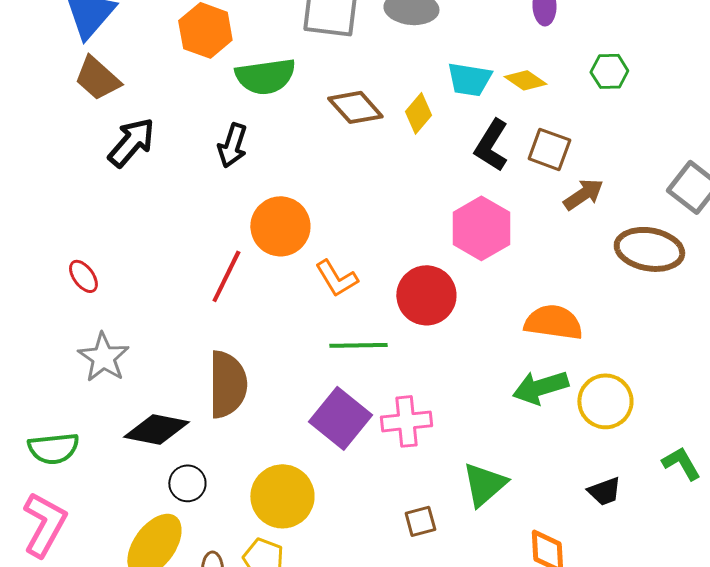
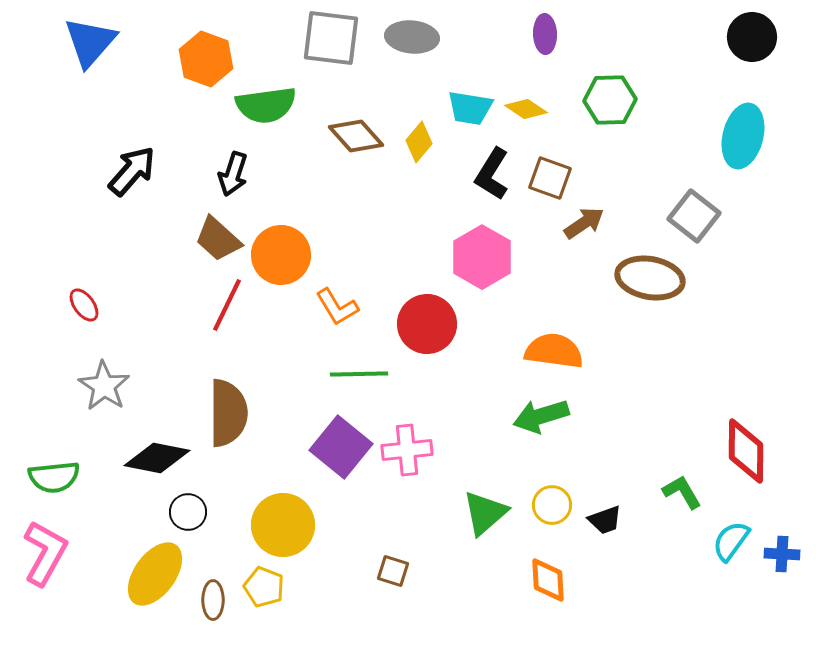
green hexagon: (609, 71) -> (610, 100), size x1.4
brown trapezoid: (97, 78) -> (218, 239), moved
yellow circle: (605, 401) -> (552, 505), moved, size x0.7
brown square: (420, 521) -> (393, 571), moved, turned 32

